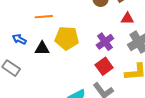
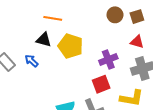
blue arrow: (19, 39) -> (32, 61), moved
black triangle: (42, 48) -> (44, 40), moved

